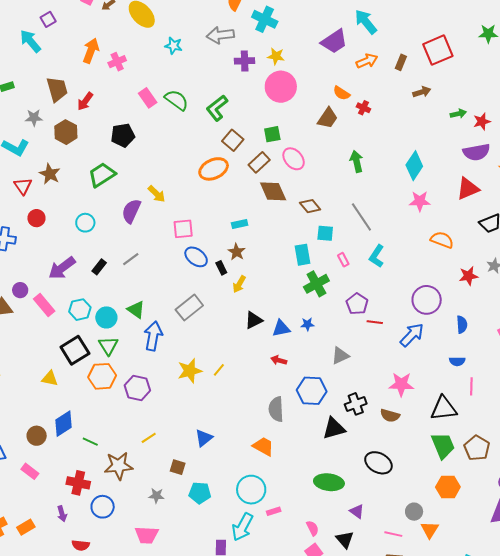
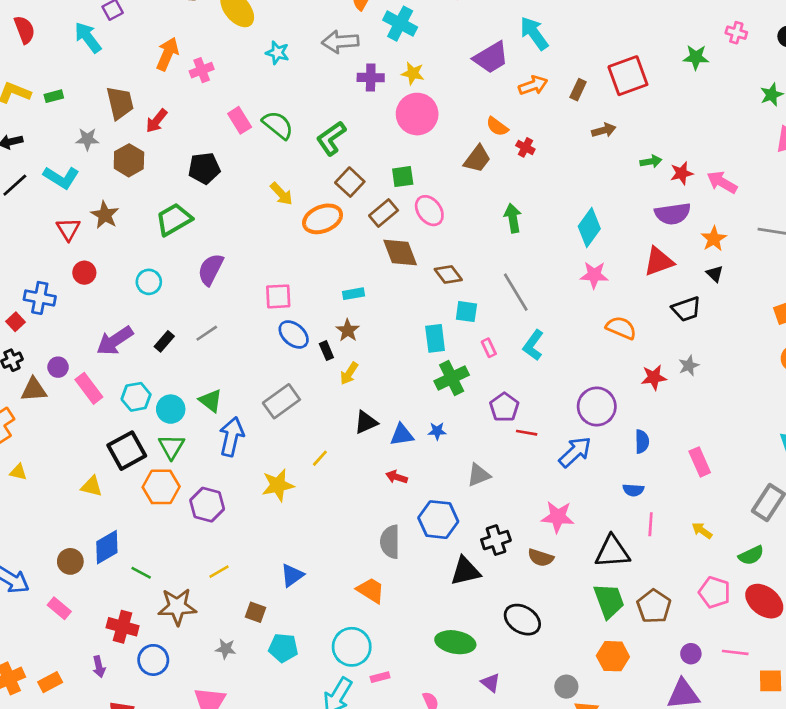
yellow arrow: (157, 194) -> (281, 194), moved
yellow line: (219, 370) -> (320, 458), moved

